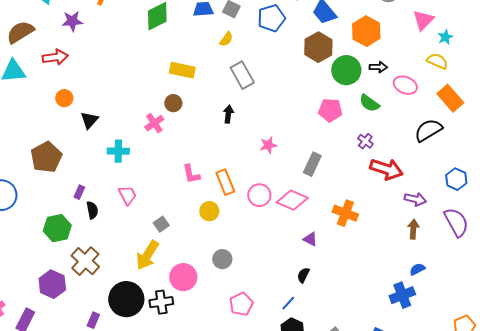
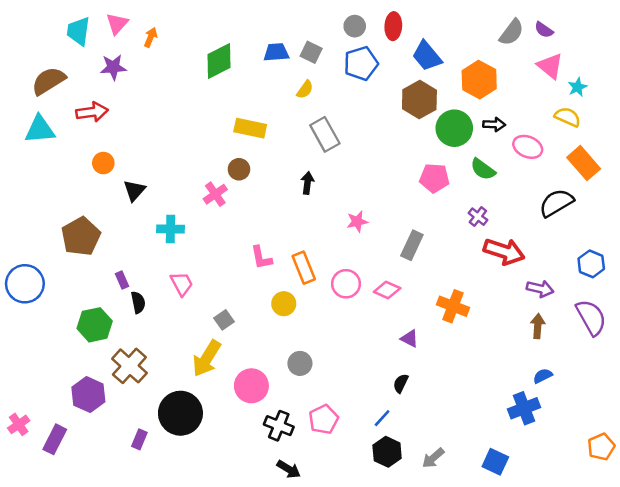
pink triangle: (423, 20) -> (550, 66), turned -35
purple rectangle: (79, 192) -> (122, 280), turned -48
pink diamond: (292, 200) -> (387, 290), size x0.7
black cross: (161, 302) -> (279, 426), moved, turned 30

